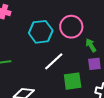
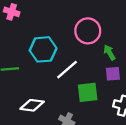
cyan hexagon: (41, 32) -> (43, 49), moved

